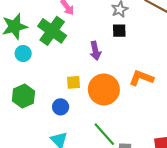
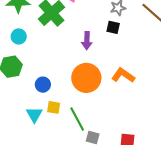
cyan circle: (23, 53) -> (19, 36), moved
yellow square: (73, 82) -> (54, 107), moved

